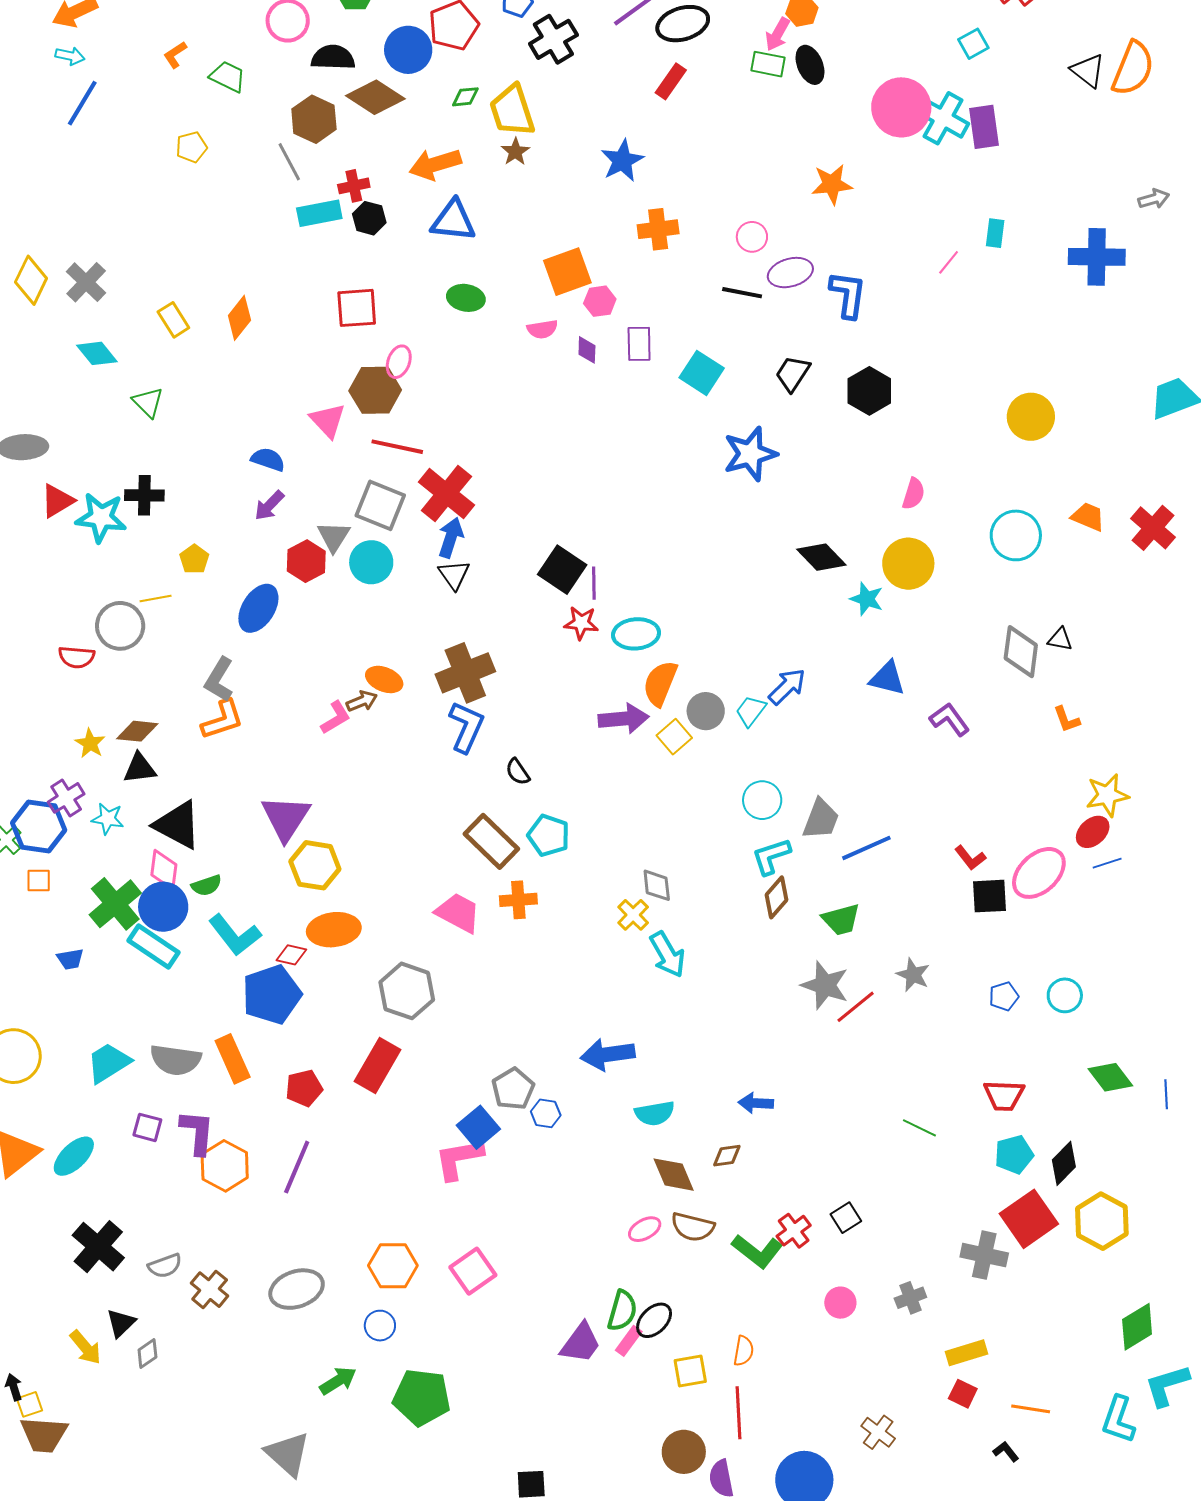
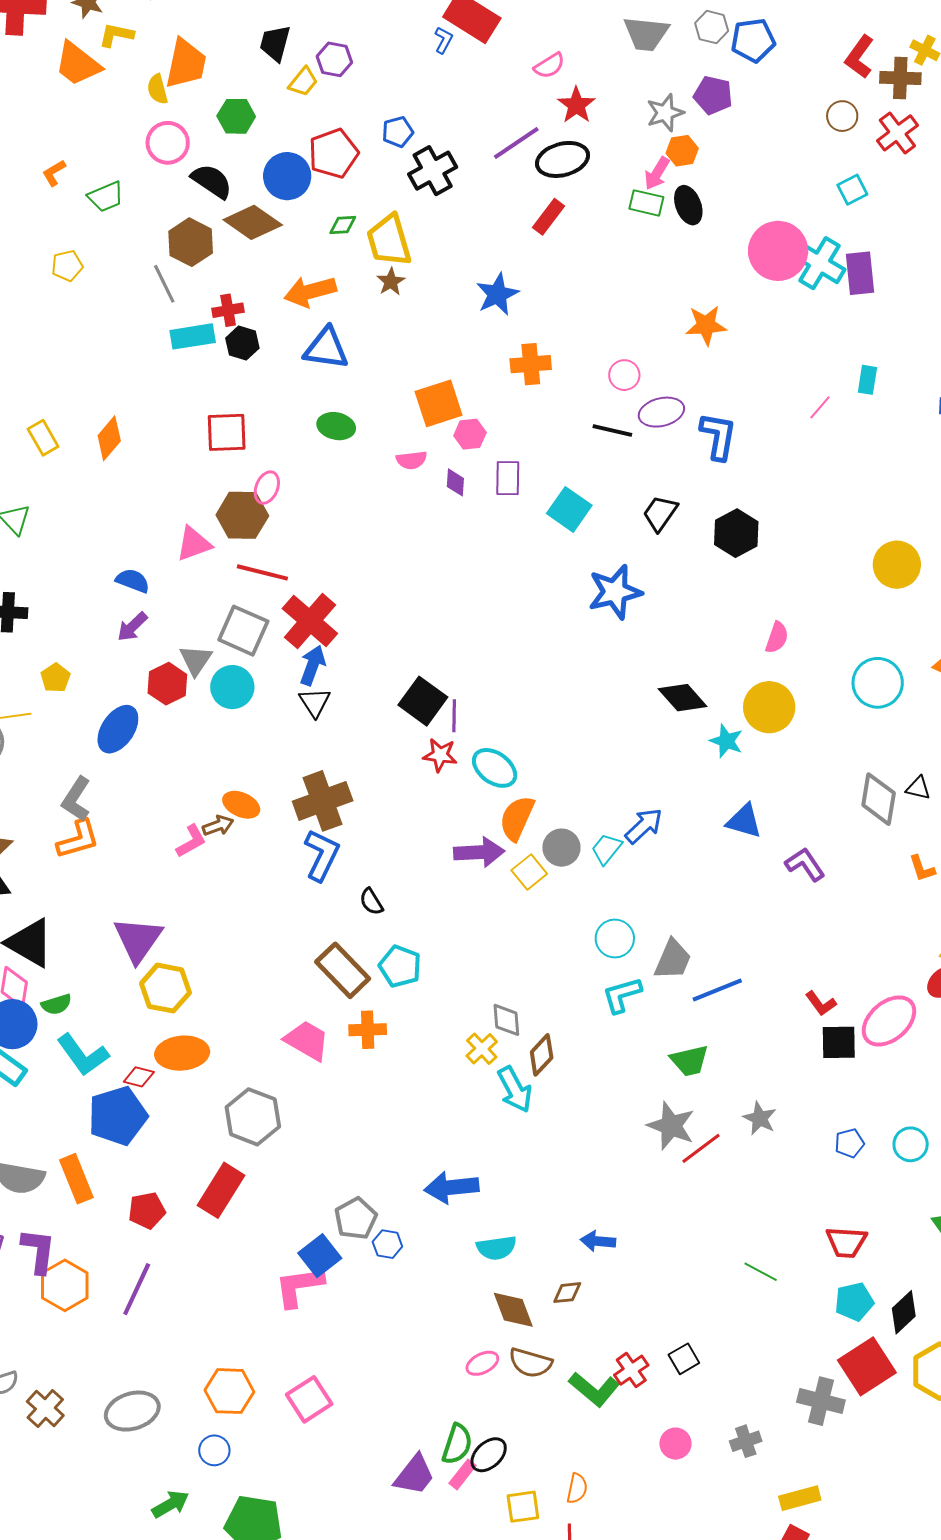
black semicircle: (333, 58) -> (212, 181), turned 30
green trapezoid: (228, 77) -> (106, 197), turned 129
pink triangle: (328, 420) -> (194, 544), turned 51
cyan ellipse: (636, 634) -> (495, 768), turned 39
brown diamond: (776, 897) -> (542, 1055), moved

